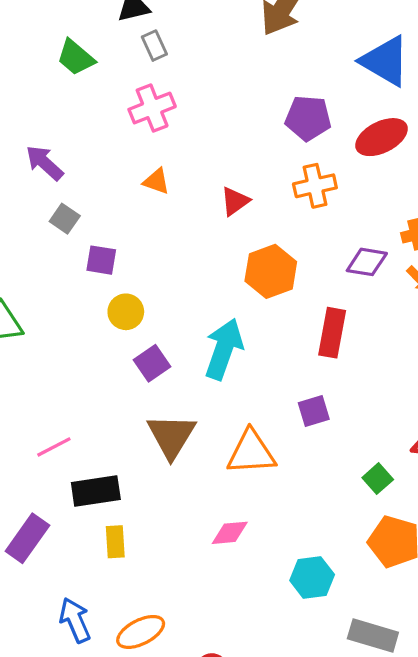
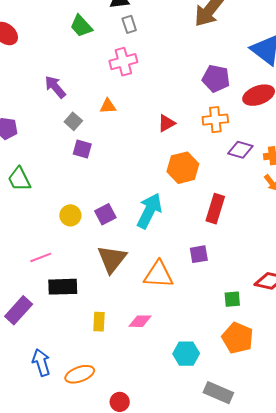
orange triangle: (156, 181) -> (108, 106), moved, turned -30
gray square: (65, 219) -> (73, 121), moved
purple diamond: (367, 262) -> (240, 150), moved
yellow circle: (126, 312) -> (70, 215), moved
green square: (378, 479) -> (232, 299), turned 30
yellow rectangle: (115, 542) -> (99, 322), moved

